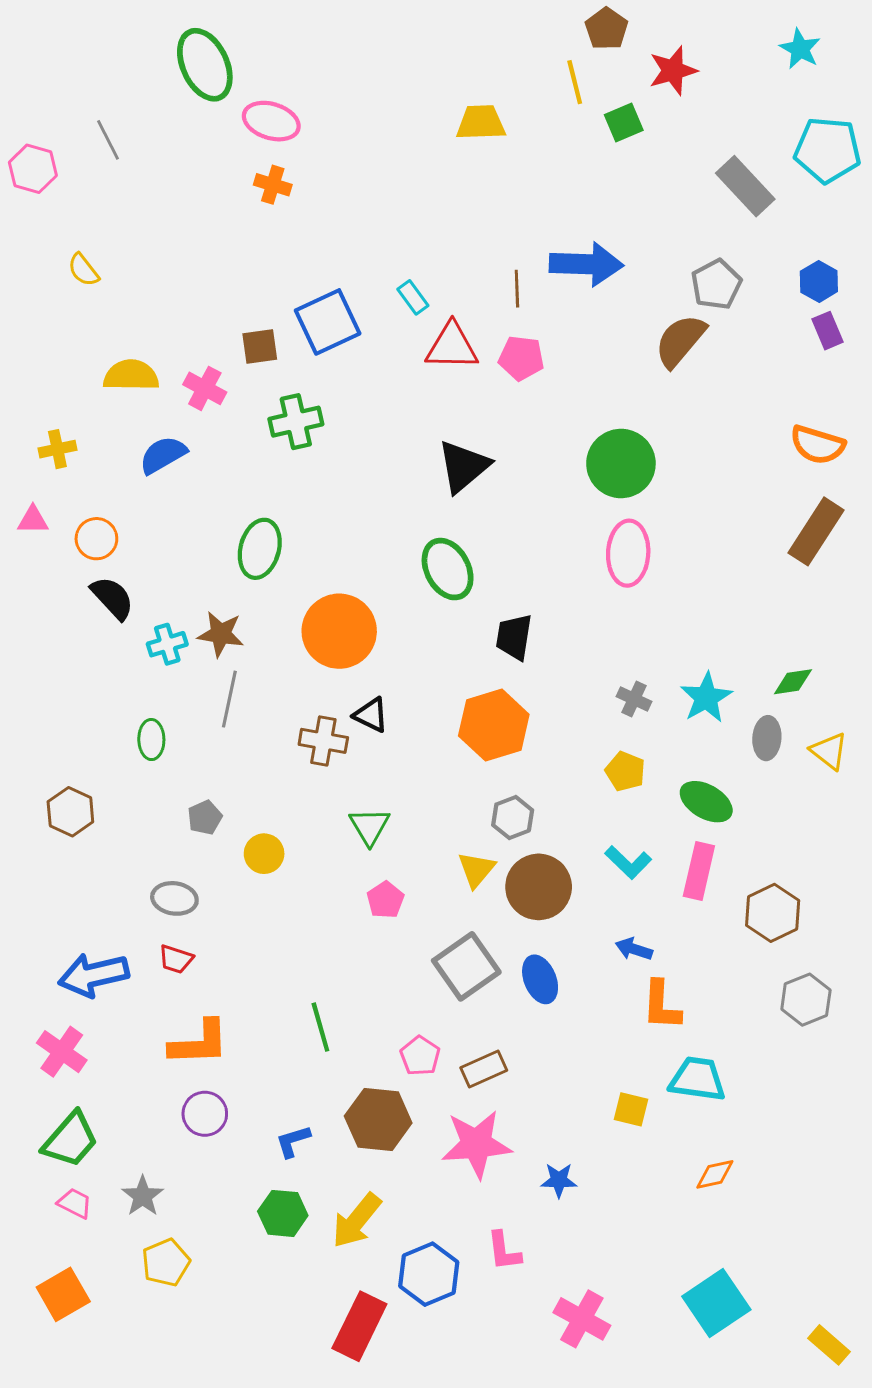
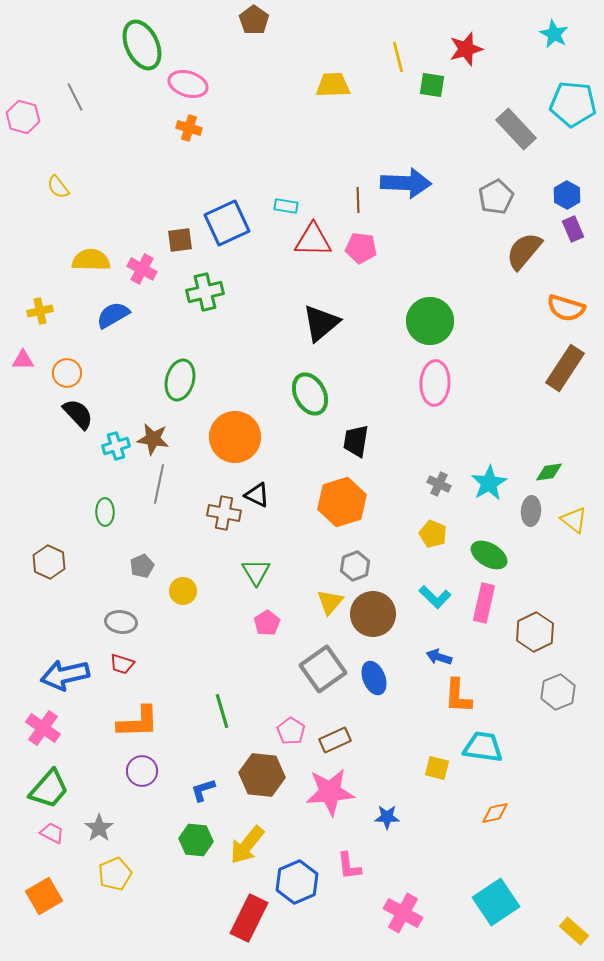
brown pentagon: (606, 29) -> (254, 20), moved
green square: (624, 123) -> (432, 85), turned 32
cyan rectangle: (413, 297) -> (286, 206), turned -45
brown semicircle: (680, 341) -> (524, 251), moved

